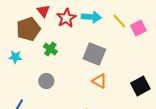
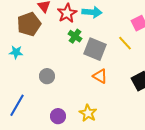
yellow line: (119, 21) -> (125, 43), moved
green cross: (50, 49) -> (75, 36), moved

